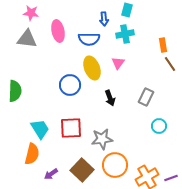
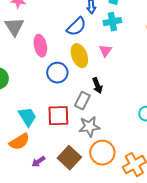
pink ellipse: (58, 31) -> (40, 46), moved
gray triangle: (27, 39) -> (14, 27), turned 50
blue semicircle: (89, 39) -> (76, 27), turned -45
gray rectangle: (146, 97) -> (82, 101), moved
orange semicircle: (32, 154) -> (19, 142), turned 45

